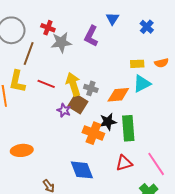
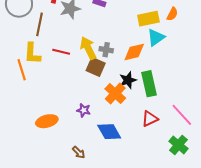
orange semicircle: (161, 63) -> (172, 14), turned -40
yellow rectangle: (137, 64) -> (148, 19), size x1.5
purple star: (64, 110) -> (84, 110), moved
orange cross: (93, 133) -> (115, 93), turned 30

